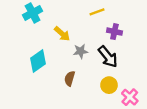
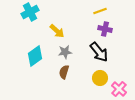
yellow line: (97, 12) -> (100, 11), moved
gray star: (81, 51) -> (65, 52), moved

